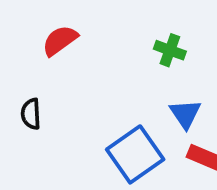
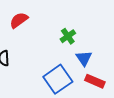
green cross: (170, 50) -> (68, 36), moved, turned 35

